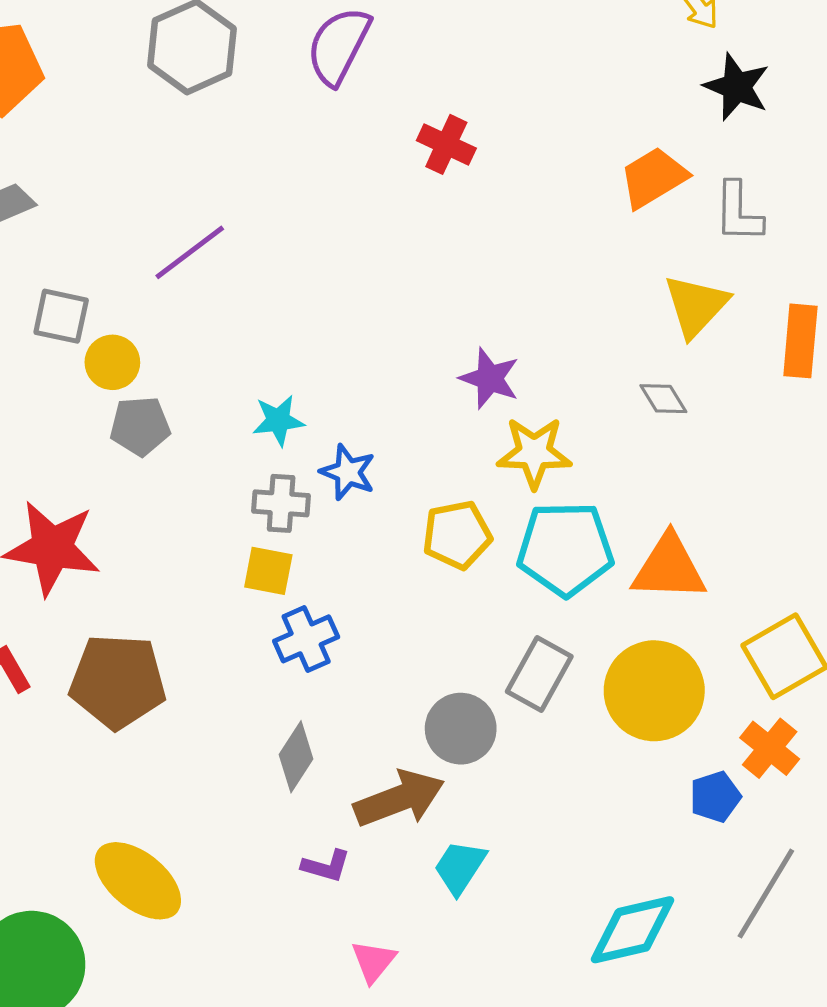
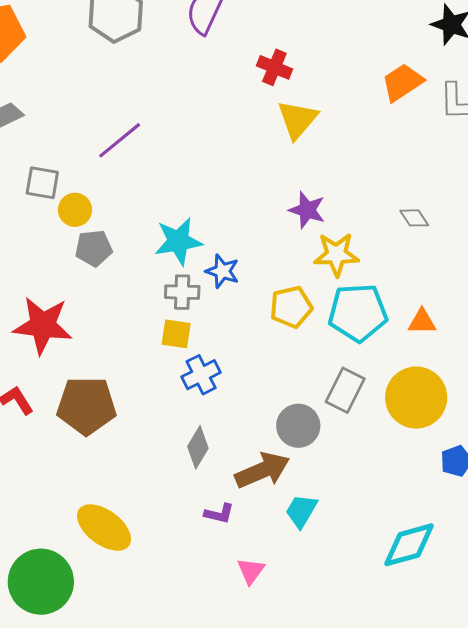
yellow triangle: (696, 306) -> (297, 119), moved
cyan star: (278, 420) -> (178, 241), size x1.5
orange triangle: (669, 568) -> (422, 322), size x0.6

